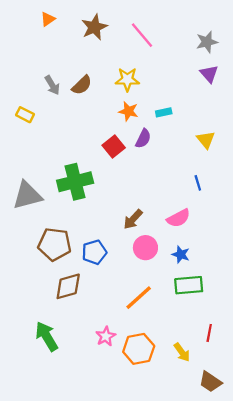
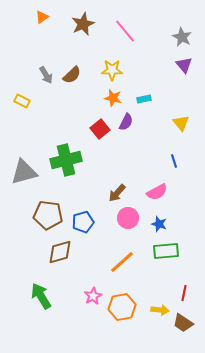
gray star: (207, 42) -> (182, 37), turned -30
yellow arrow: (182, 352) -> (160, 310), turned -48
brown trapezoid: (210, 382) -> (183, 323), moved

